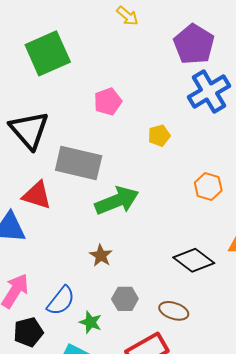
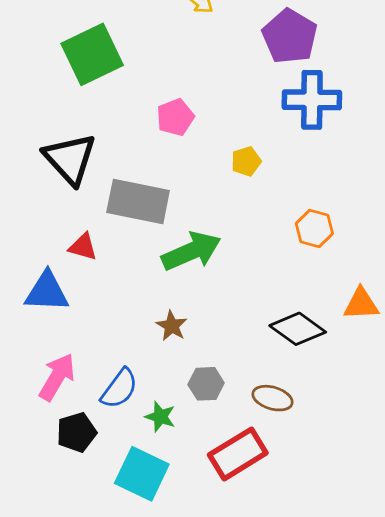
blue cross: (209, 92) -> (312, 100), turned 33
red triangle: (37, 195) -> (83, 247), size x0.7

